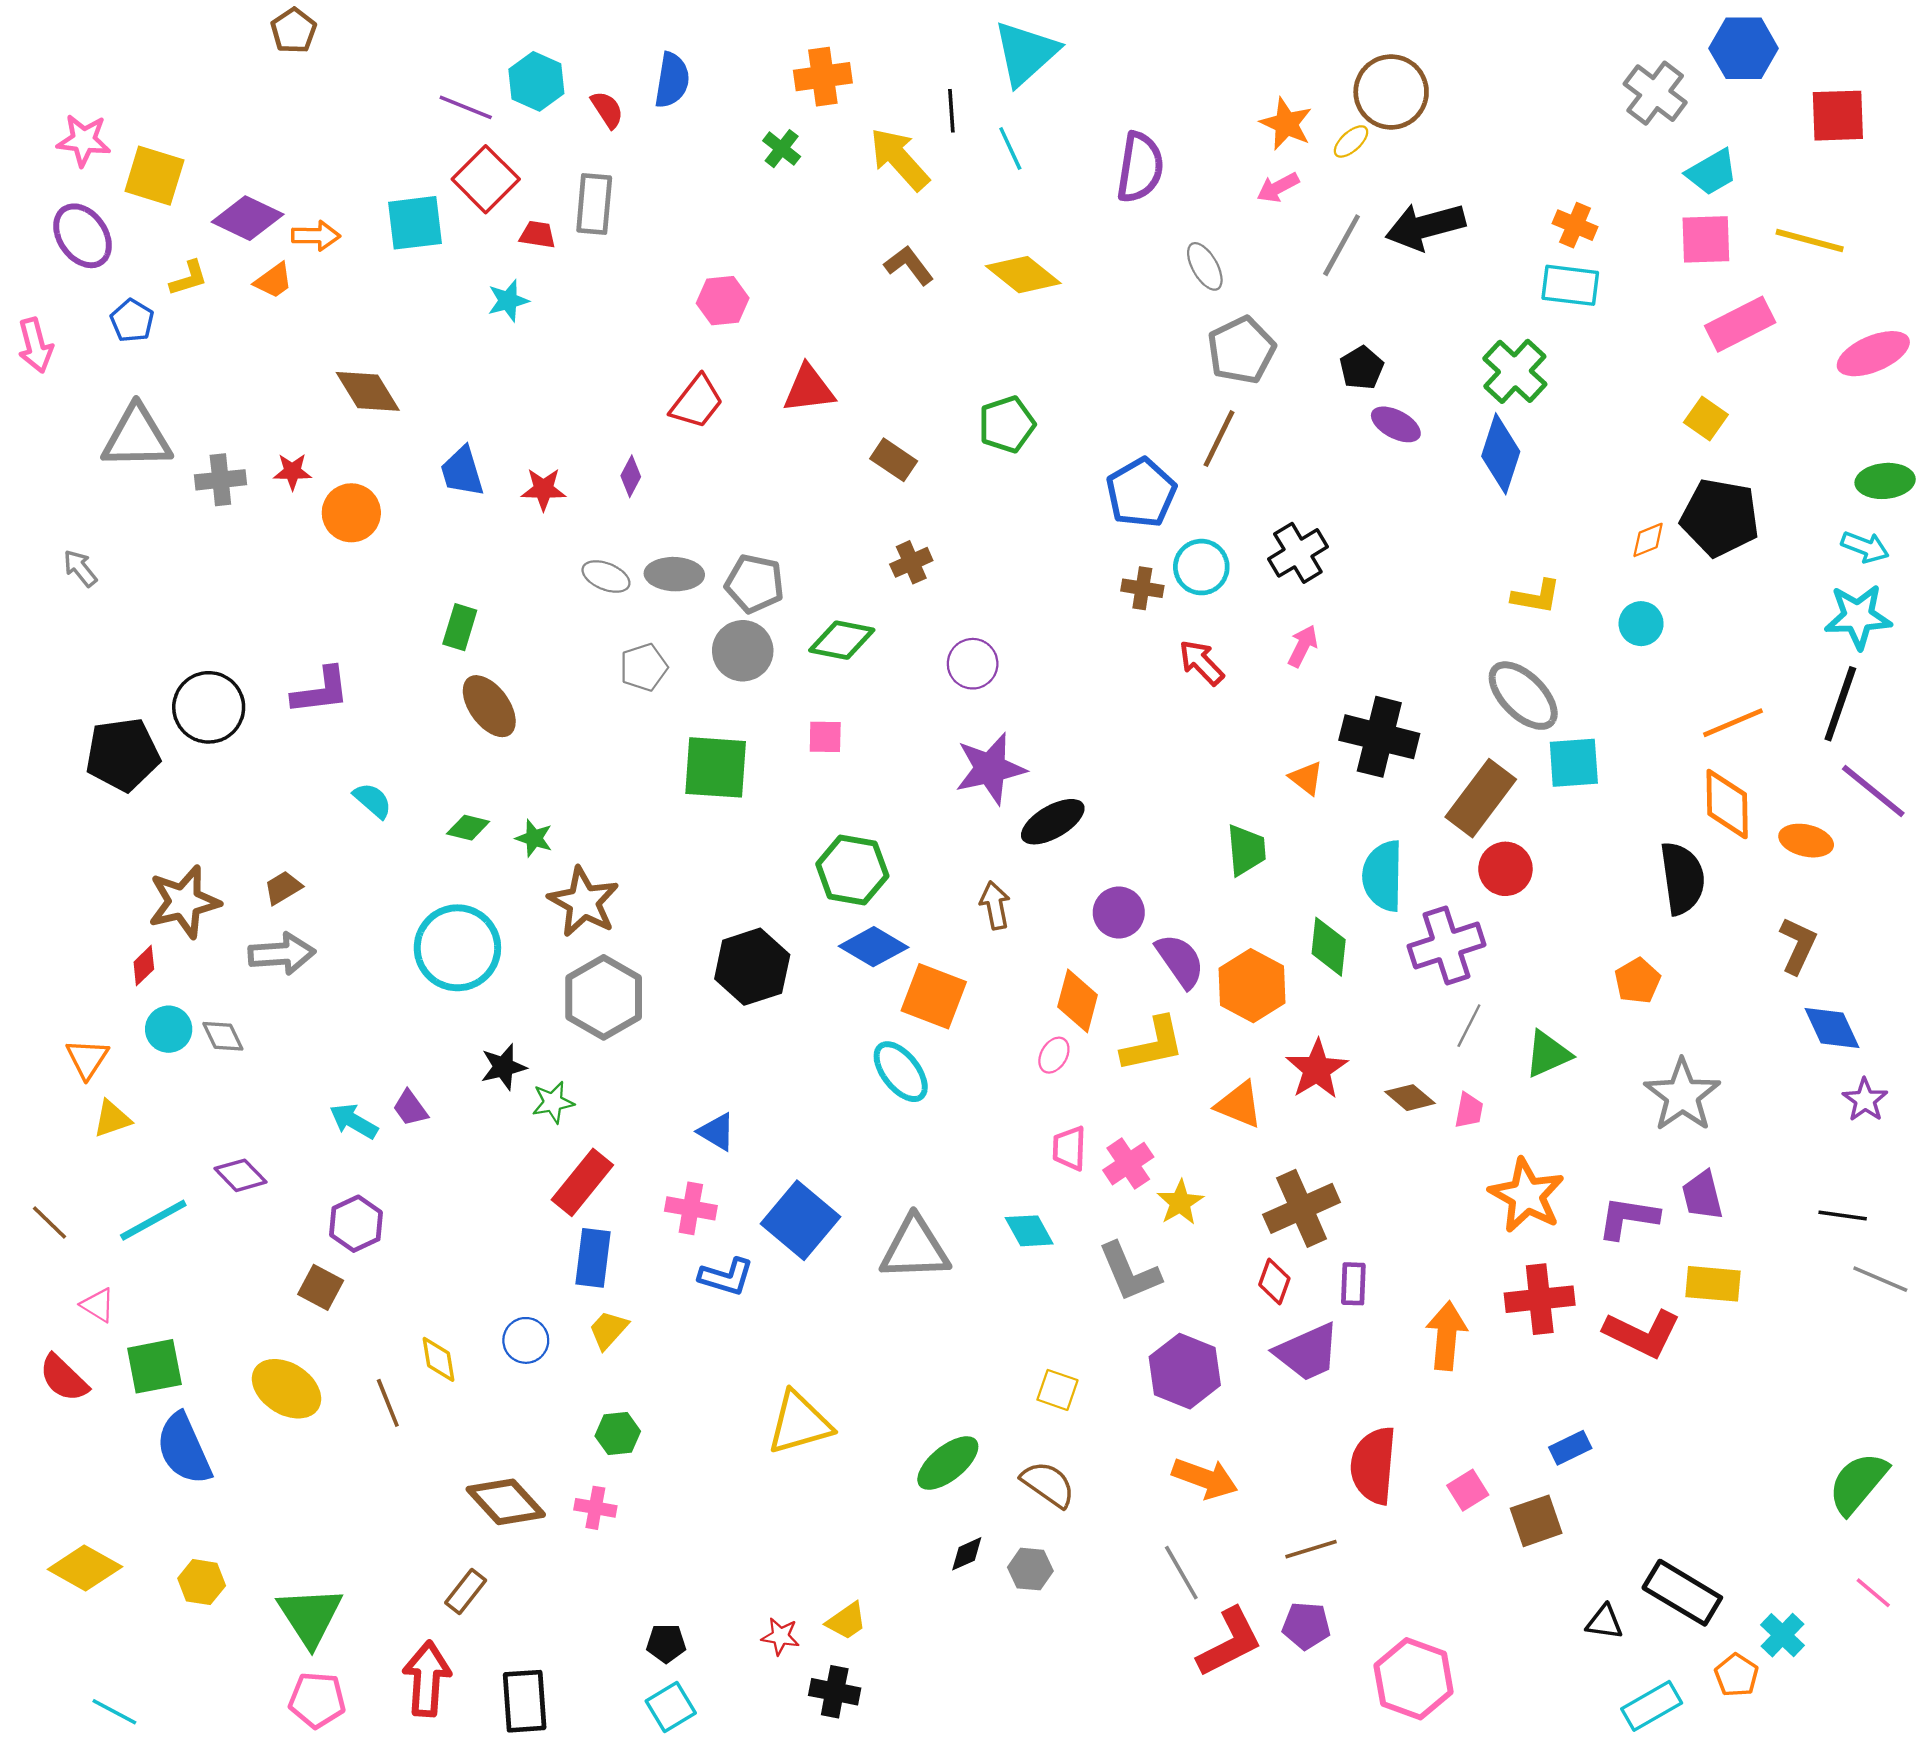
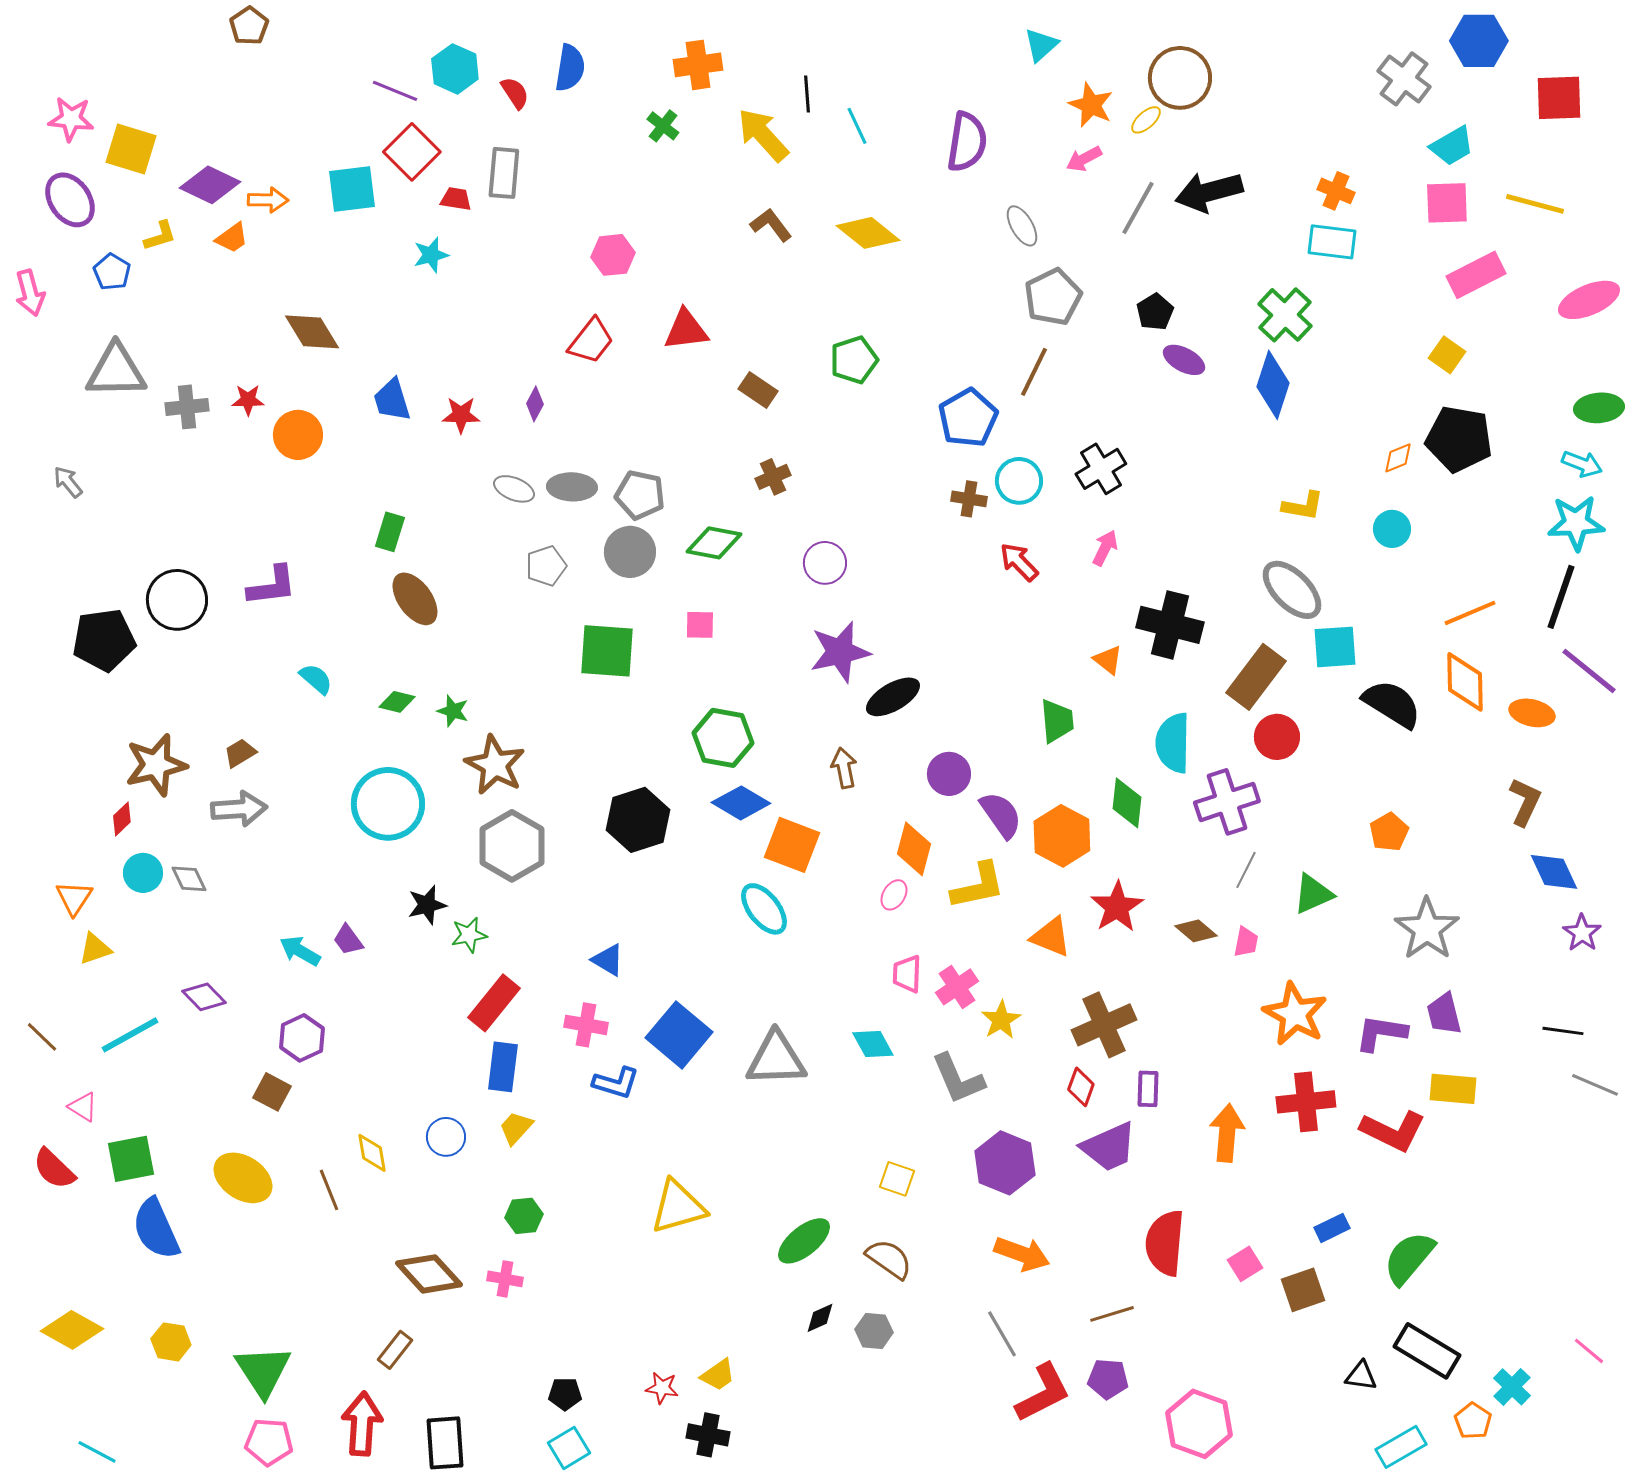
cyan triangle: (1026, 53) -> (1041, 45), moved, size x0.6
black semicircle: (1682, 878) -> (1392, 704), moved, turned -50
green semicircle: (1858, 1483) -> (1409, 1258), moved

